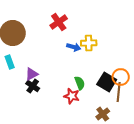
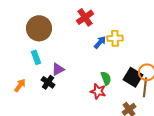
blue arrow: (74, 47) -> (100, 42), turned -64
black cross: (33, 86) -> (48, 82), moved

